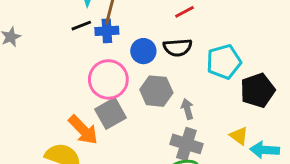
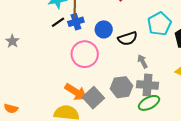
black semicircle: (178, 47) -> (128, 39), moved
gray hexagon: (156, 91) -> (122, 87), moved
gray square: (111, 113) -> (93, 98), moved

